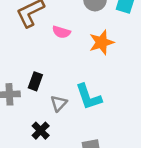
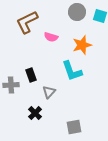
black rectangle: (35, 81) -> (31, 75), turned -40
cyan L-shape: (89, 97) -> (72, 71), moved

